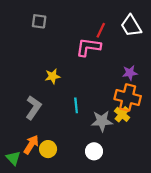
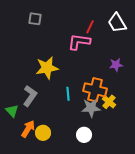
yellow star: (53, 76) -> (47, 68), size x1.6
orange cross: (128, 98) -> (95, 90), moved
green triangle: (13, 158) -> (12, 111), moved

